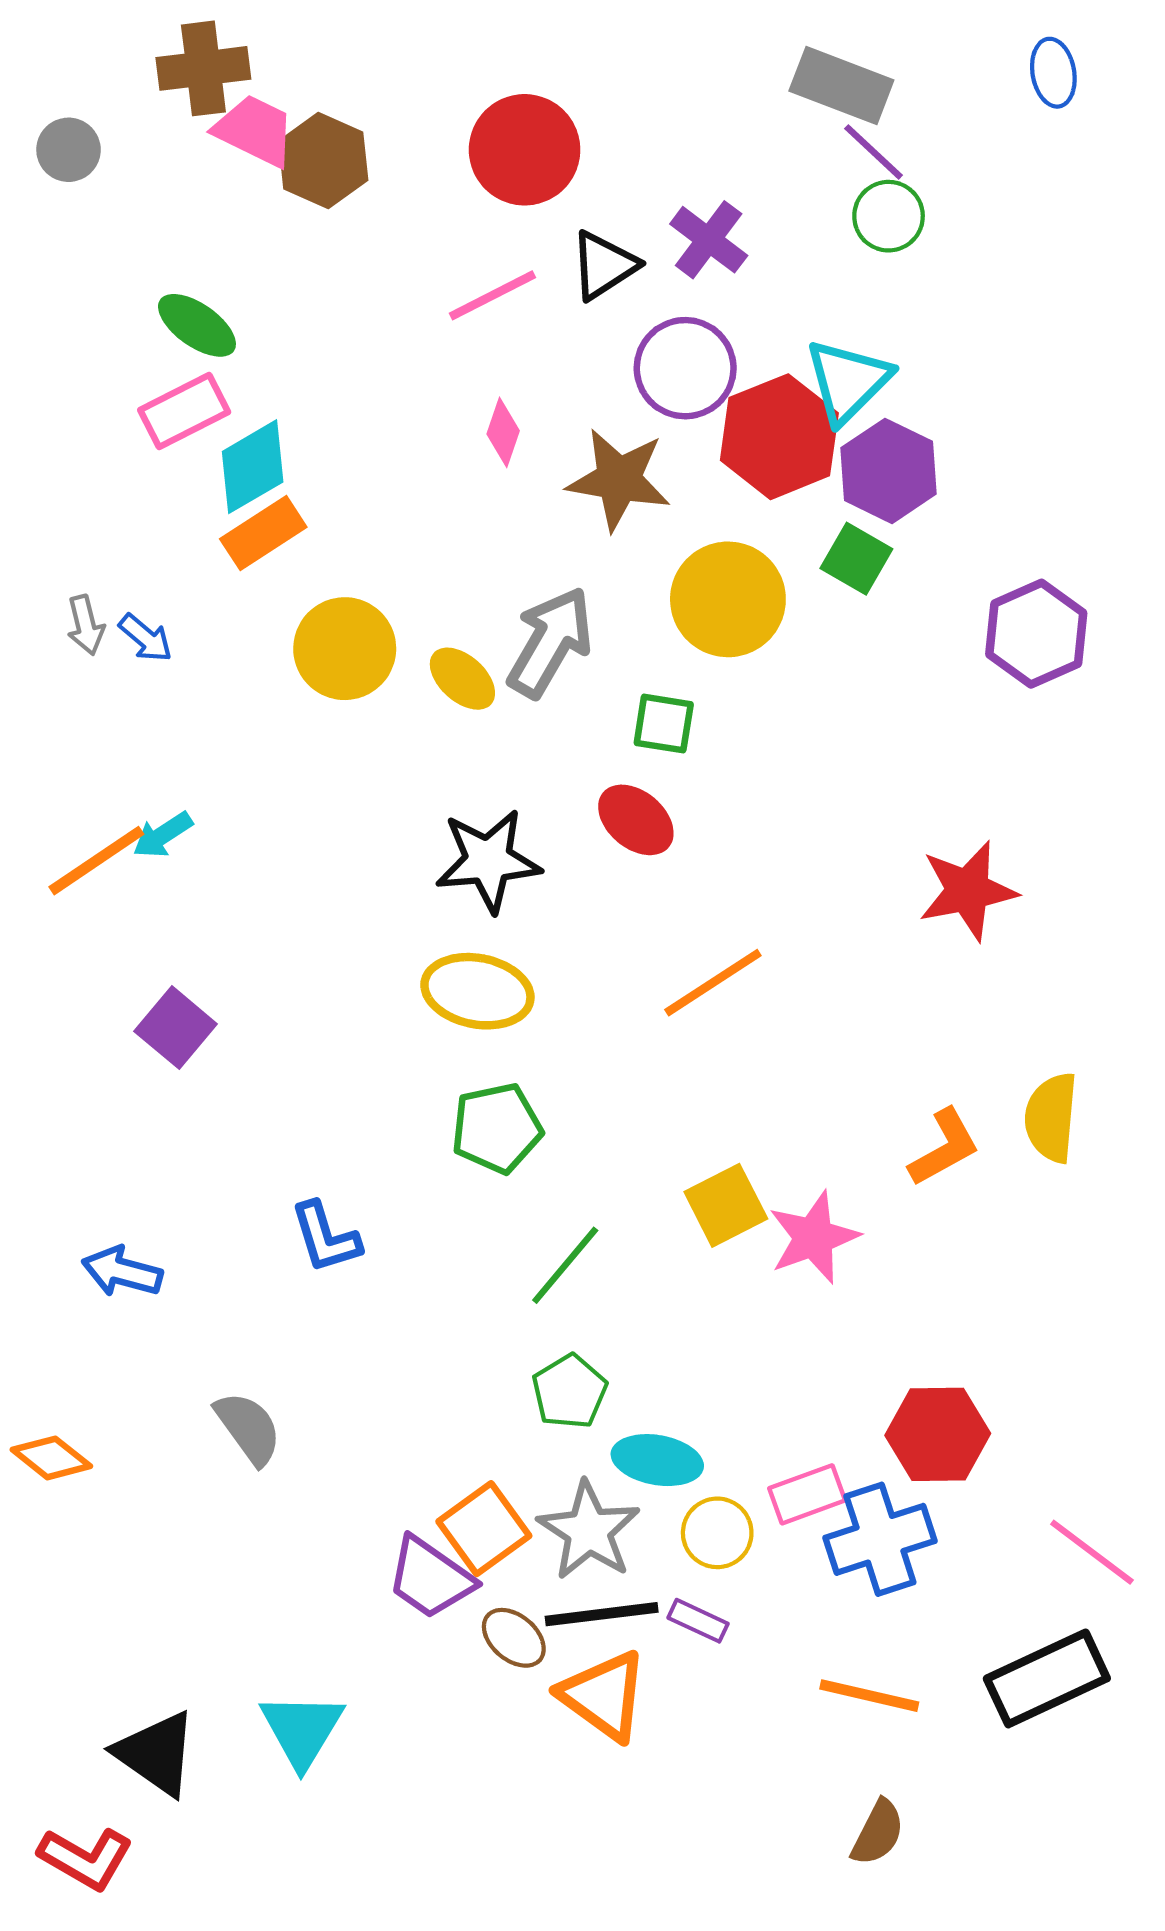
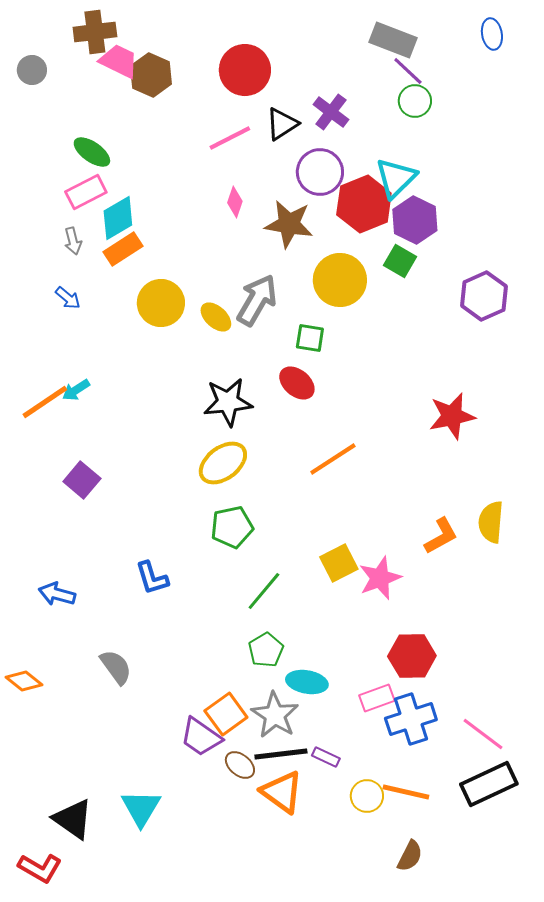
gray arrow: (86, 625) -> (73, 241), moved
yellow ellipse: (477, 991) -> (223, 463), turned -48
red hexagon: (938, 1434) -> (412, 656), moved
yellow circle: (717, 1533) -> (367, 796), moved
pink line: (1092, 1552) -> (483, 734), moved

